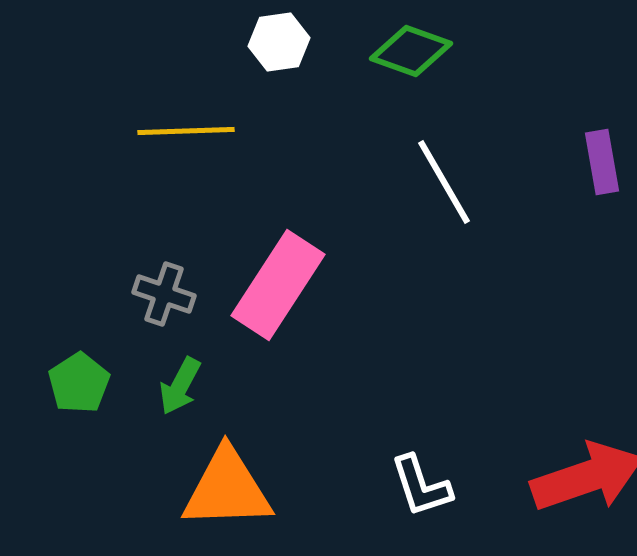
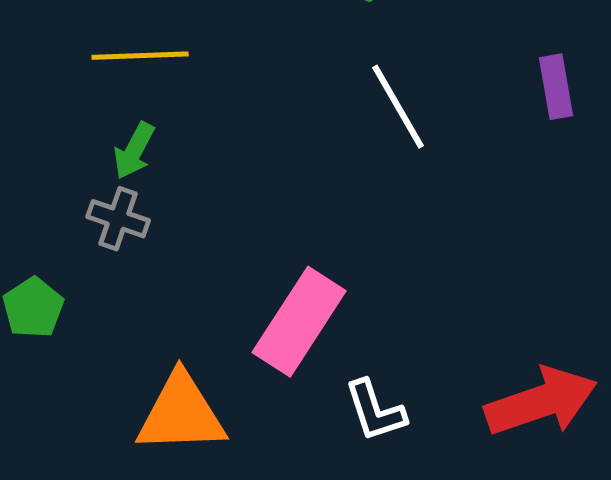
pink rectangle: (278, 285) -> (299, 322), moved
green arrow: (180, 386) -> (134, 151), moved

